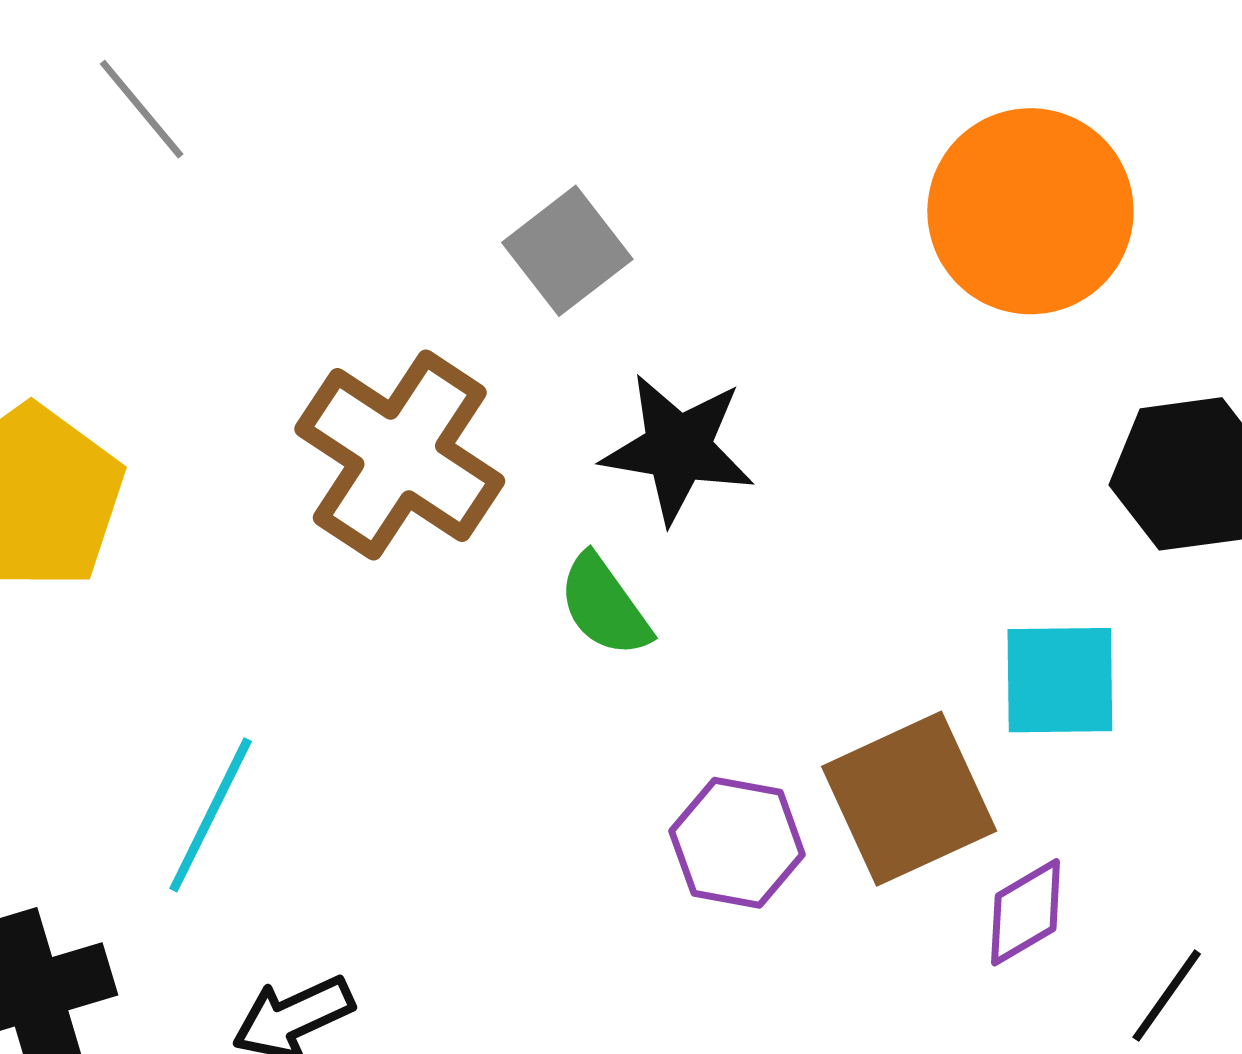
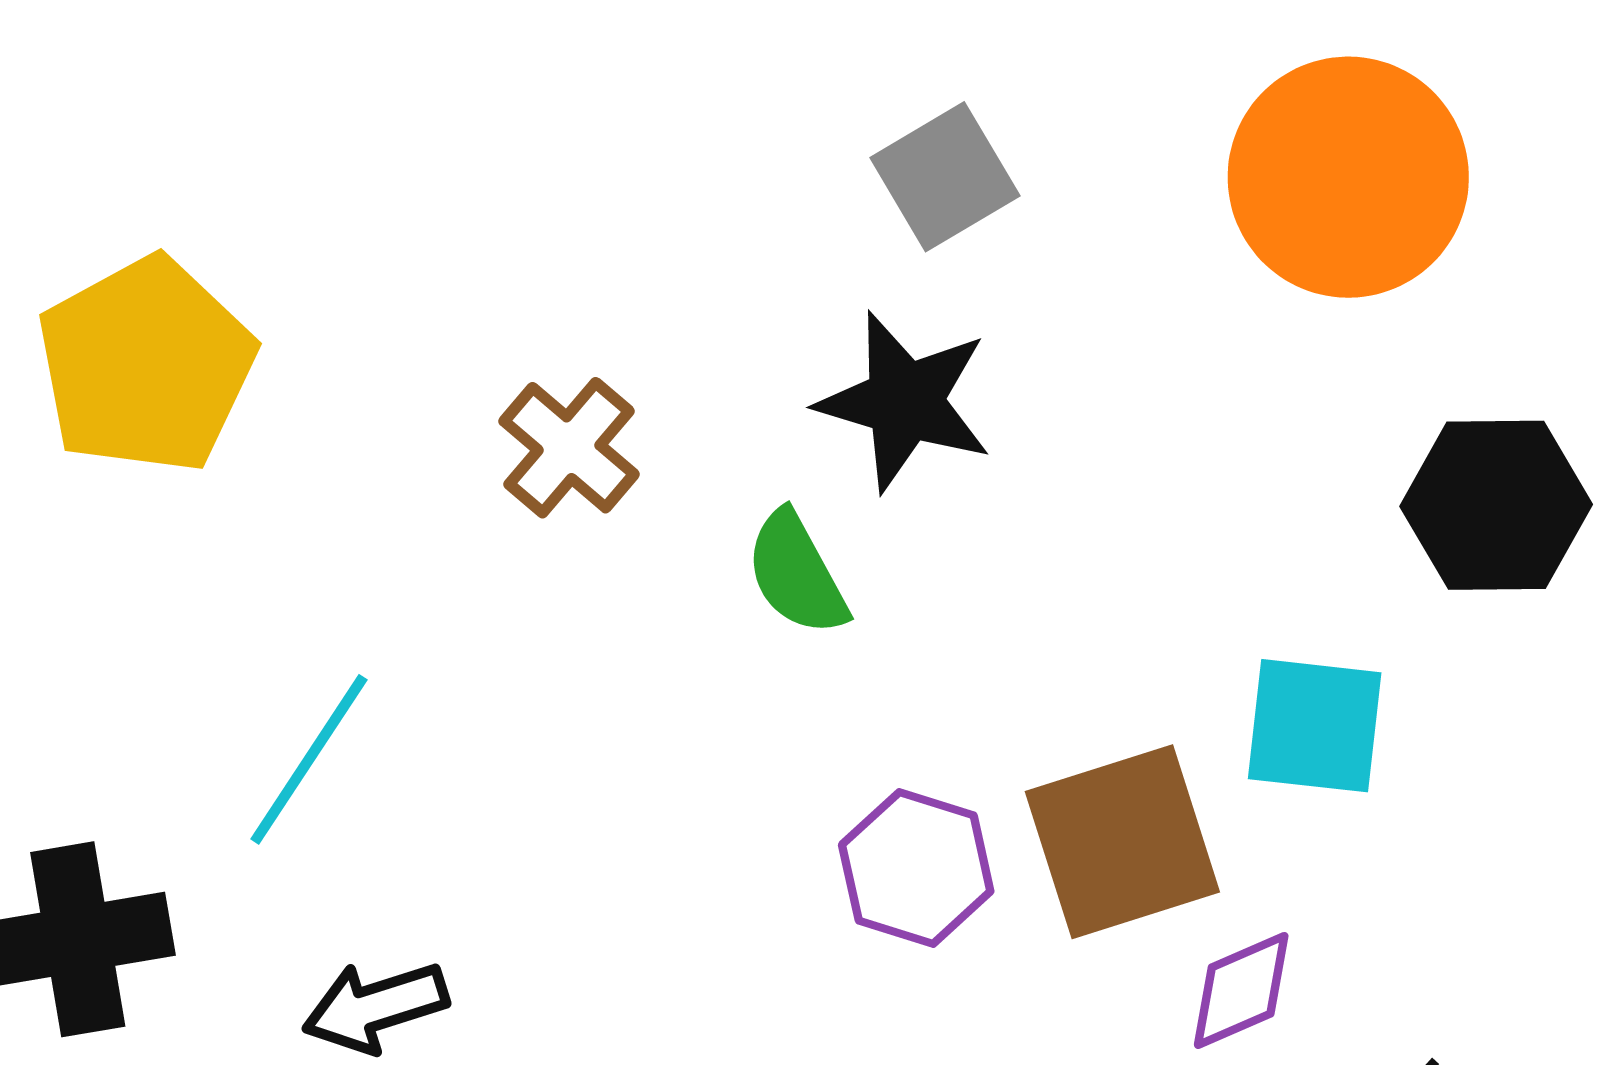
gray square: (567, 251) -> (945, 177), moved
brown cross: (400, 455) -> (569, 448), moved, size x0.6

